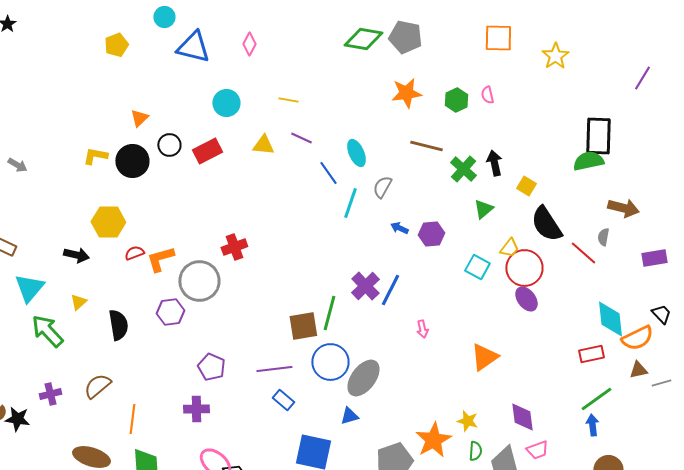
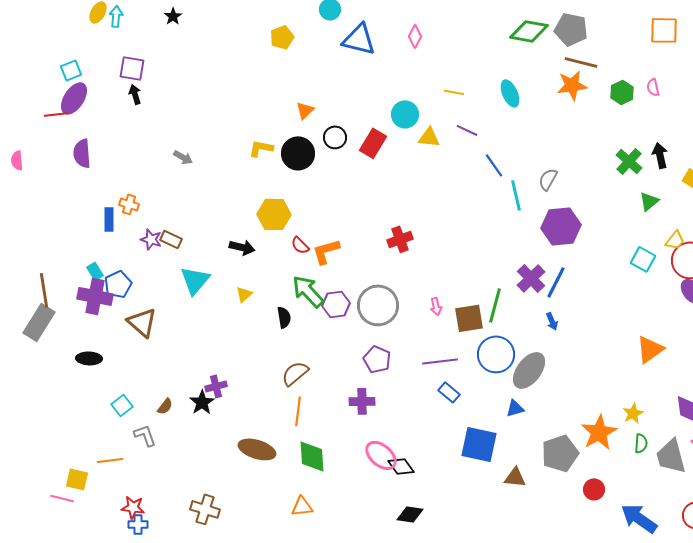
cyan circle: (226, 103) -> (405, 114), moved
brown line: (426, 146) -> (581, 62), moved
red rectangle: (207, 151) -> (373, 143), turned -32
cyan ellipse: (356, 153) -> (510, 93), moved
cyan line: (350, 203) -> (516, 195), turned -32
blue arrow: (399, 228) -> (552, 321), moved, turned -138
purple hexagon: (431, 234) -> (561, 226), moved, size x1.5
red semicircle: (134, 253) -> (300, 245), turned -114
gray circle: (199, 281) -> (378, 305), moved
black semicircle: (118, 325) -> (284, 317), size x0.7
pink arrow: (422, 329) -> (436, 306), moved
green arrow: (47, 331) -> (308, 291), moved
brown semicircle: (97, 386) -> (295, 373), moved
black star: (17, 419) -> (202, 402), moved, turned 30
yellow star: (467, 421) -> (633, 413), turned 30

